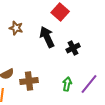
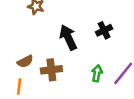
black arrow: (47, 37) -> (68, 37), moved

